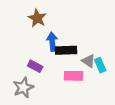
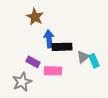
gray triangle: (88, 61) -> (83, 57), turned 48
pink rectangle: (74, 76) -> (53, 71), moved

